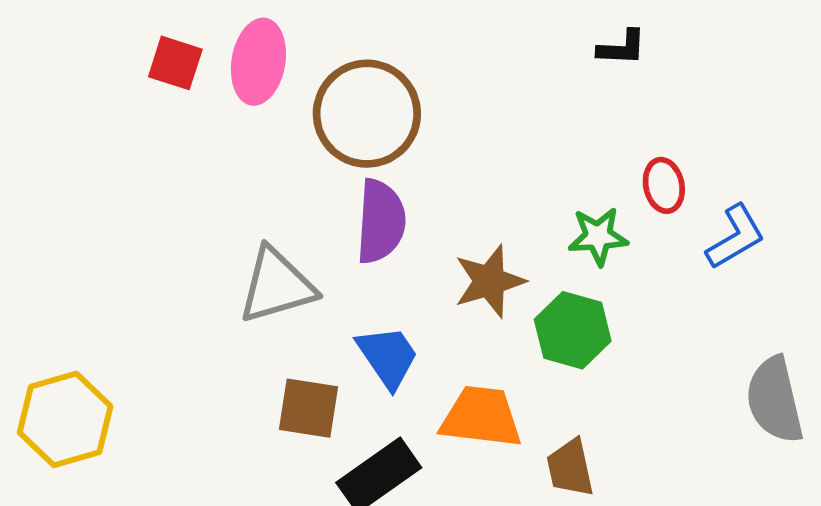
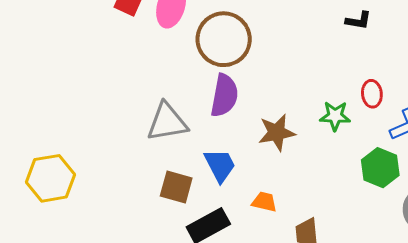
green hexagon: (573, 330) -> (380, 168), moved
orange trapezoid: (481, 417) -> (264, 202), size x0.6

